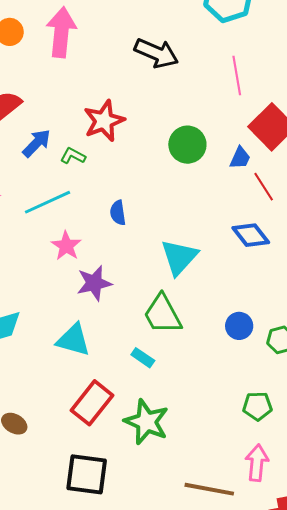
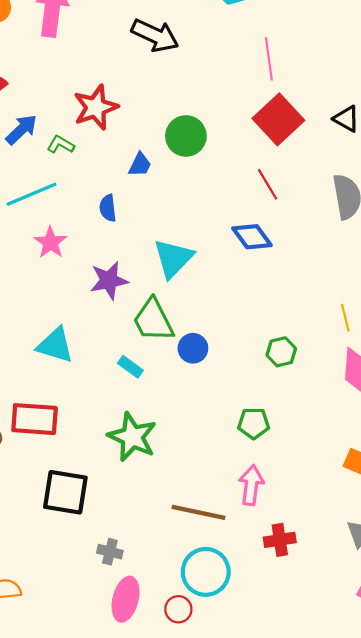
pink line: (237, 75) -> (269, 59), moved
blue trapezoid: (240, 158) -> (140, 165), moved
purple star: (94, 283) -> (109, 280), moved
blue circle: (239, 326) -> (193, 348), moved
red rectangle: (92, 403) -> (35, 419), moved, turned 54

